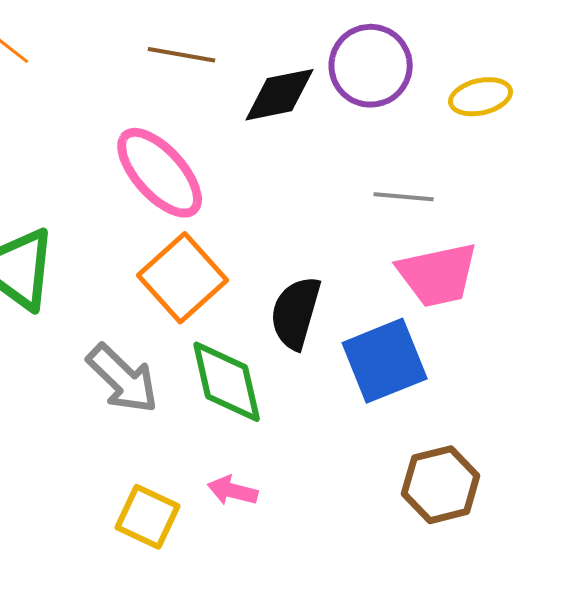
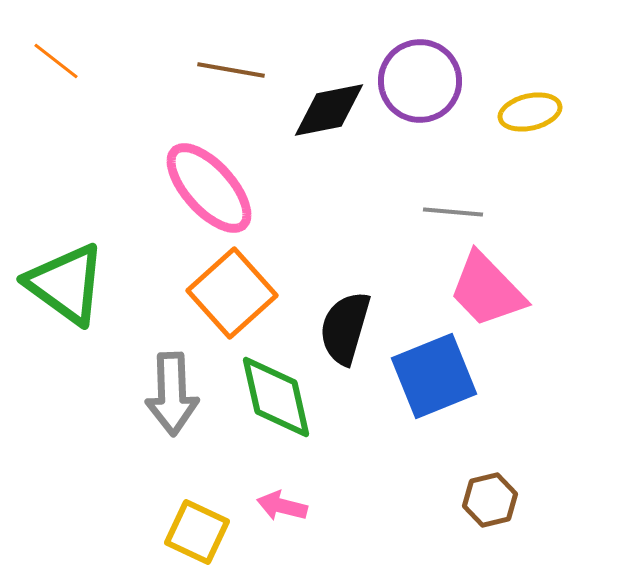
pink trapezoid: (438, 275) -> (487, 290), turned 58
gray arrow: (123, 379) -> (172, 394), turned 44
brown hexagon: (441, 485) -> (490, 500), size x0.7

